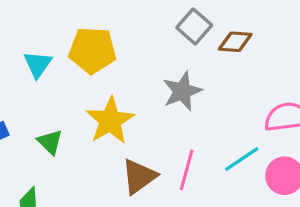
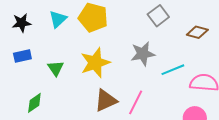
brown diamond: (235, 42) -> (197, 32), moved
cyan line: (242, 159) -> (173, 70), moved

